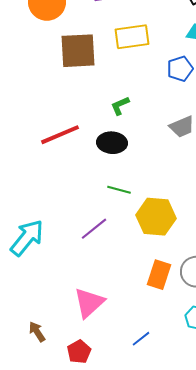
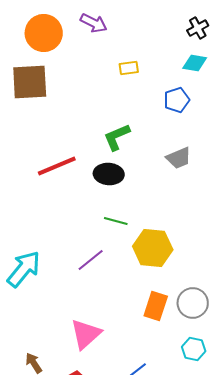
yellow rectangle: (132, 37) -> (129, 68), size x0.6
brown square: (78, 51) -> (30, 82), moved
green L-shape: (120, 106) -> (117, 137), size x1.4

